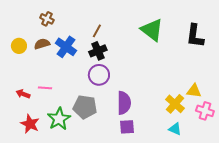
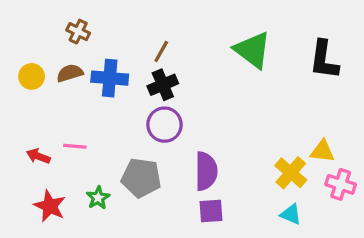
blue cross: (66, 47) -> (110, 78), turned -30
green star: (59, 119) -> (98, 198), size x0.6

